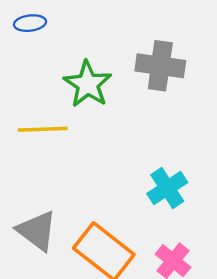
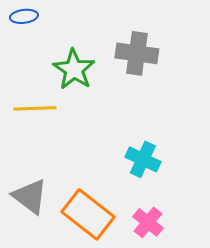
cyan cross: (167, 188) -> (143, 159), turned -32

